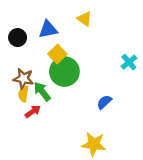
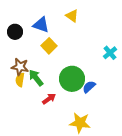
blue triangle: (48, 29) -> (41, 25), turned 30
green circle: (64, 72) -> (72, 79), moved
red arrow: (33, 111) -> (49, 99), moved

